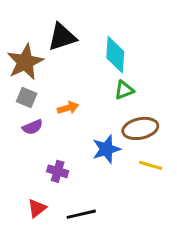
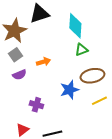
gray square: (27, 97) -> (15, 55), turned 32
yellow line: (151, 165) -> (99, 101), turned -42

